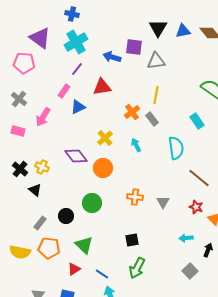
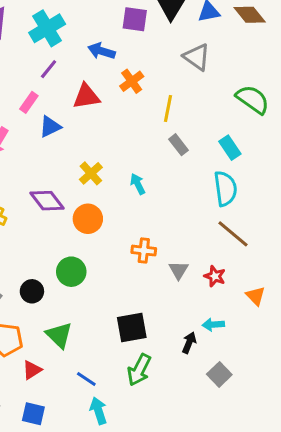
purple square: (134, 47) -> (135, 19), moved
gray triangle: (156, 61) -> (197, 57), moved, turned 42
orange cross: (132, 112) -> (132, 81), moved
gray rectangle: (152, 119) -> (179, 145), moved
cyan semicircle: (176, 148) -> (225, 189), moved
orange cross: (135, 197) -> (144, 251), moved
red star: (196, 207) -> (215, 276), moved
black square: (132, 240) -> (132, 328), size x1.5
black arrow: (208, 250) -> (189, 343), moved
red triangle: (74, 269) -> (32, 370), moved

